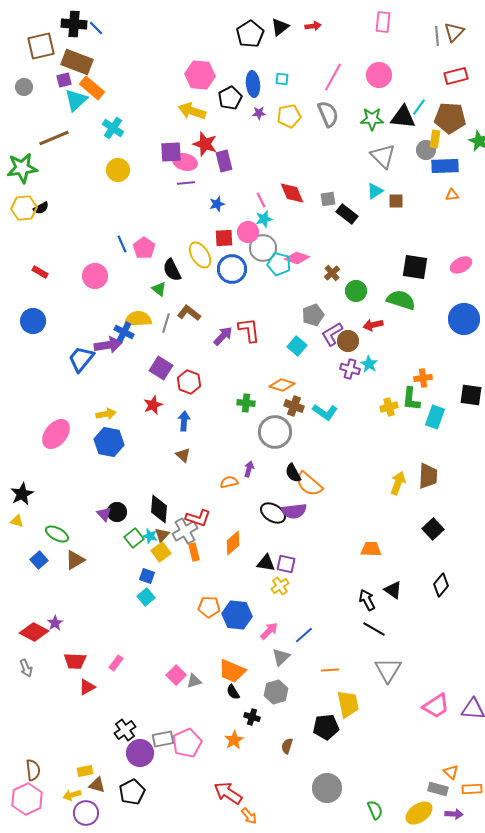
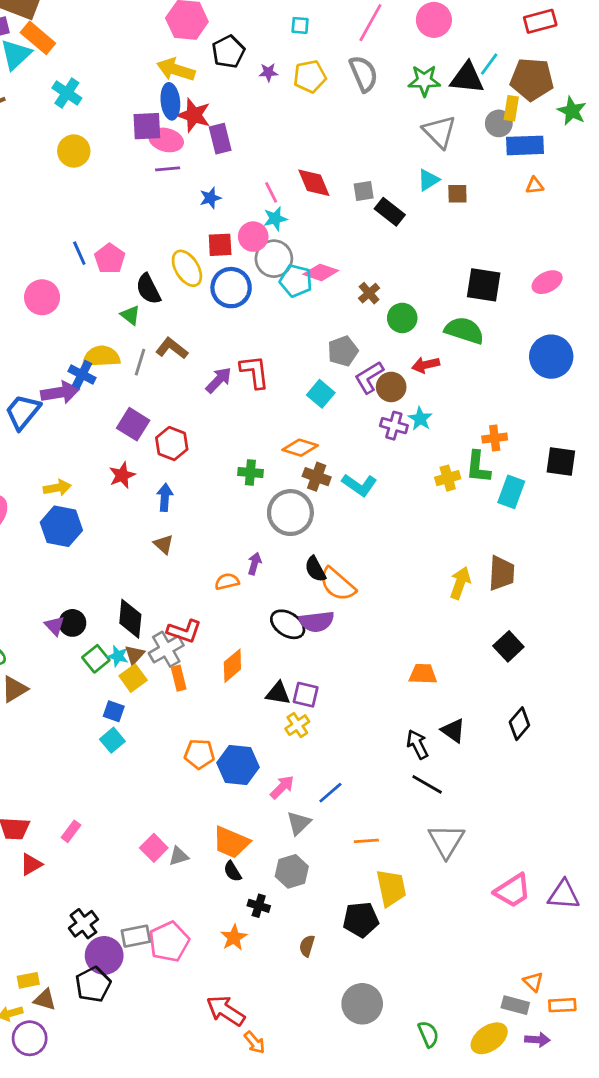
blue ellipse: (253, 84) -> (170, 101), moved
black pentagon: (132, 792) -> (93, 984), moved

